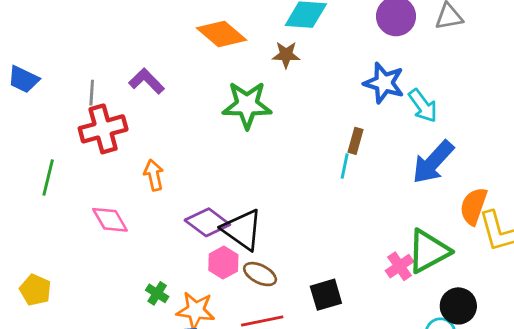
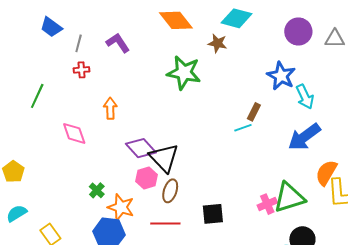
blue trapezoid: (23, 79) -> (51, 27), moved
red cross: (103, 129) -> (82, 70), size x0.5
cyan line: (345, 166) -> (243, 128), turned 48
brown ellipse: (260, 274) -> (170, 191), turned 70

